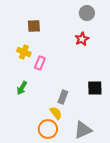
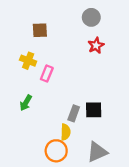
gray circle: (87, 13) -> (91, 17), moved
black square: (95, 88) -> (94, 110), moved
yellow semicircle: (56, 113) -> (66, 132), turned 40

